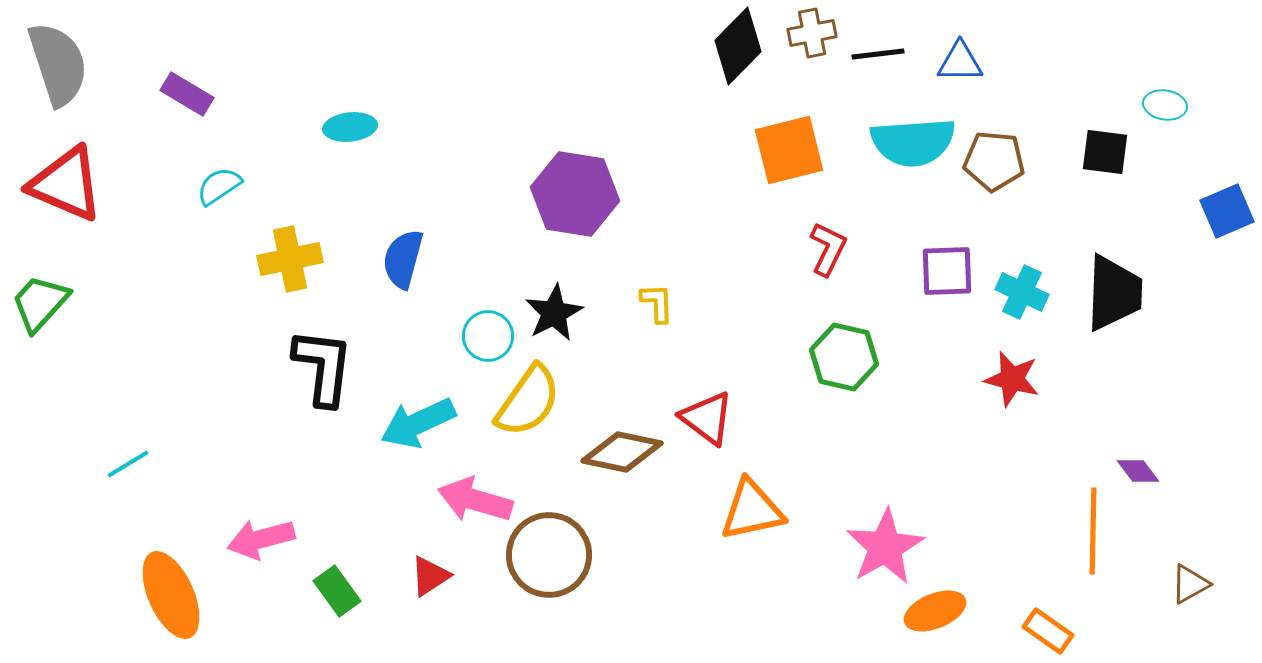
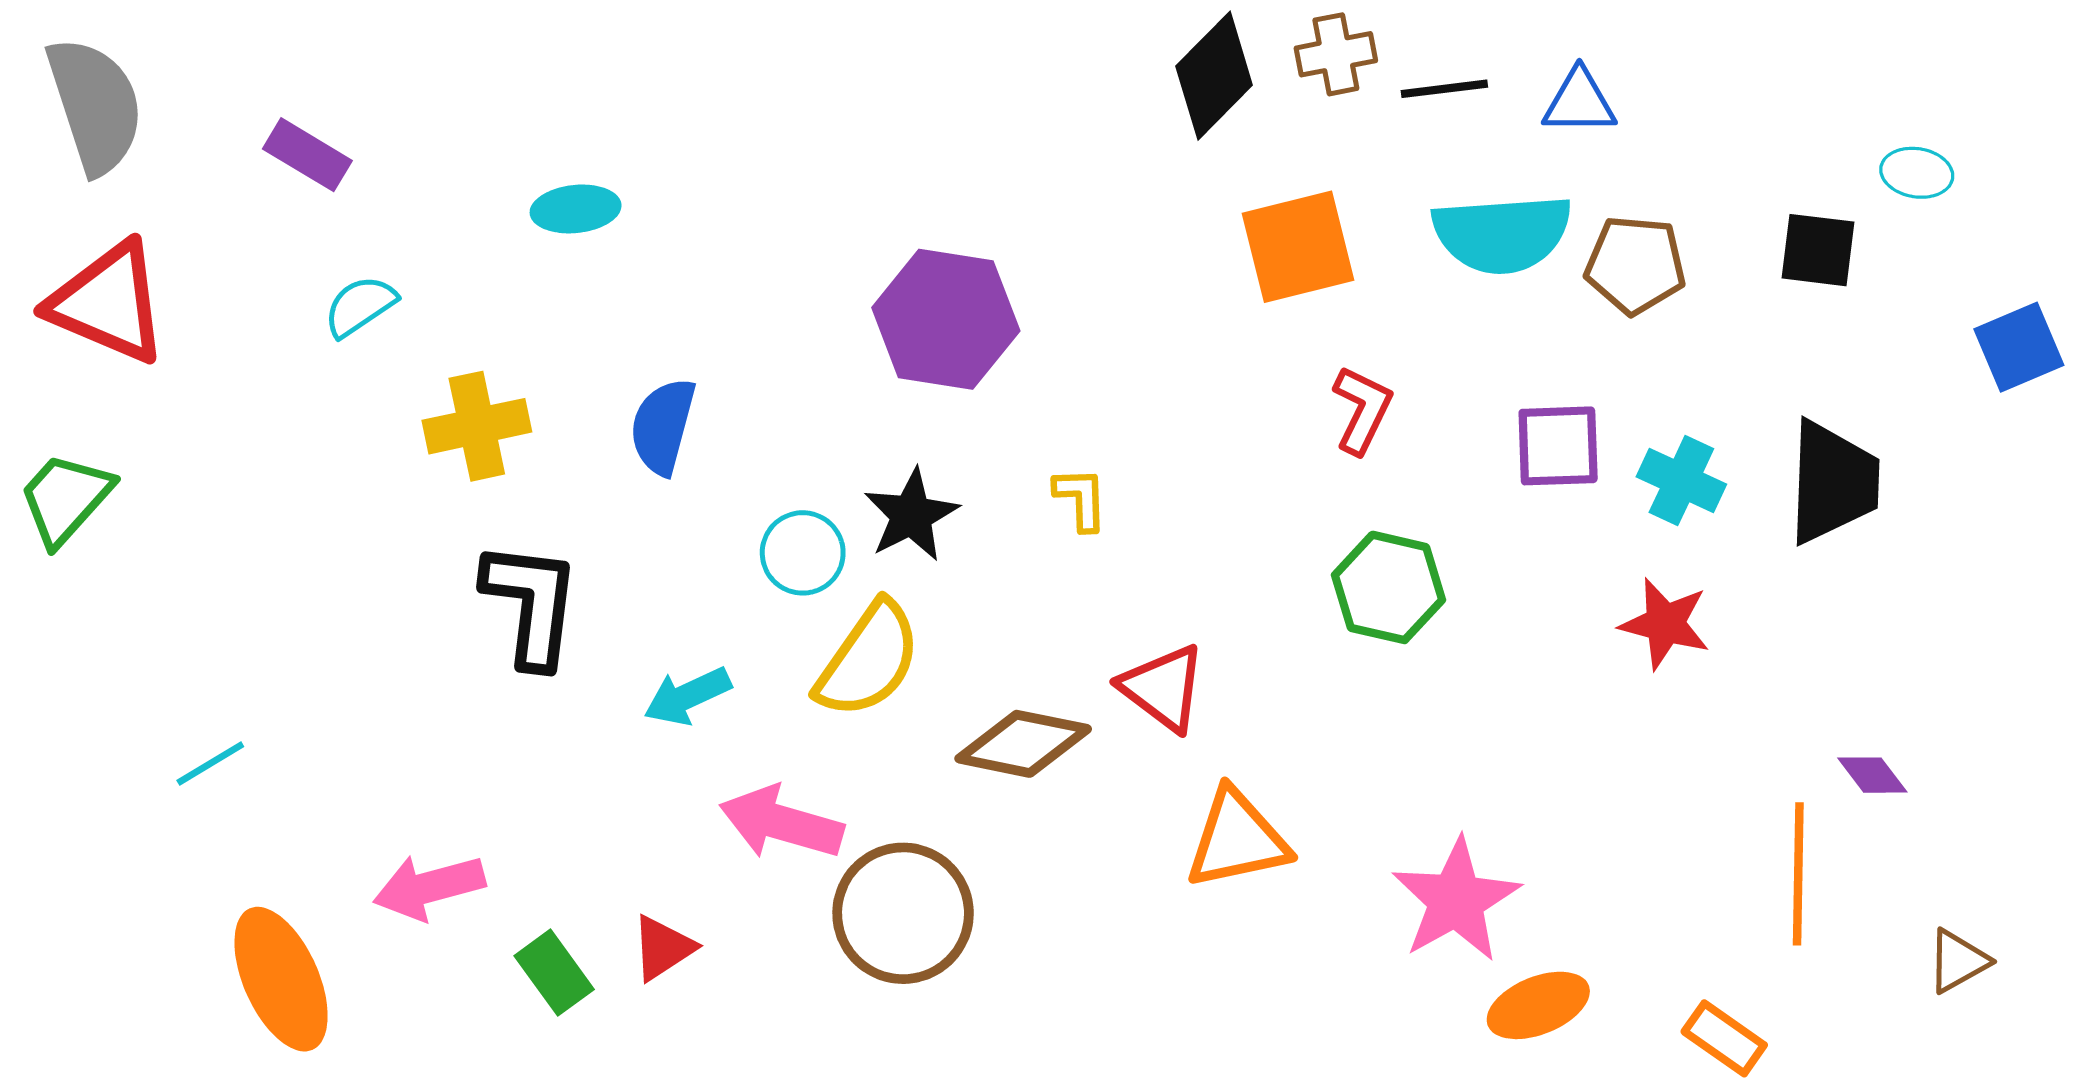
cyan arrow: (418, 423) -> (687, 696), size x0.7
red triangle: (430, 576) -> (663, 948), moved

